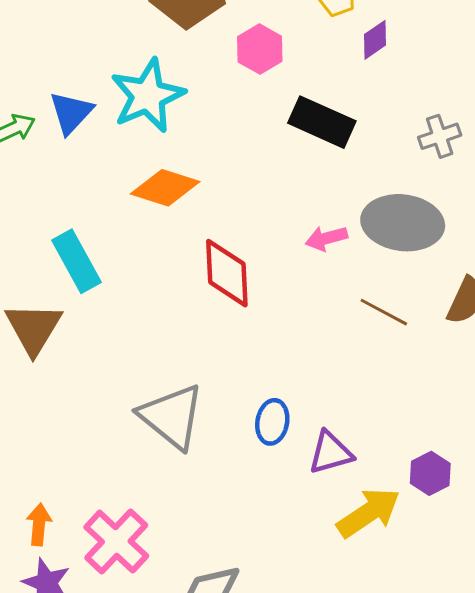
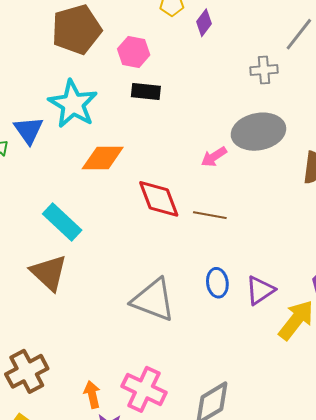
black rectangle: (322, 122) -> (146, 92), moved, size x0.7
gray cross: (440, 136) -> (264, 70), turned 32
brown line: (384, 312) -> (210, 215), moved

